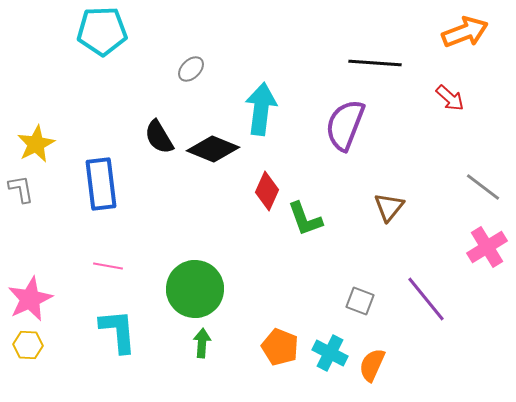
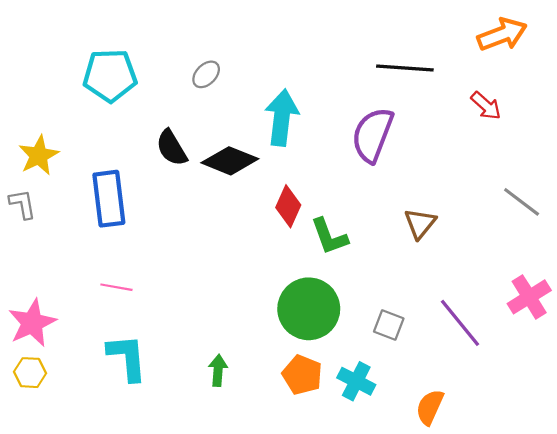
cyan pentagon: (102, 31) -> (110, 75), moved
pink cross: (487, 247) -> (529, 297), moved
green circle: (195, 289) -> (309, 309), moved
orange semicircle: (372, 365) -> (430, 407), moved

